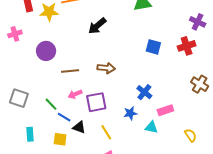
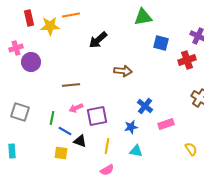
blue square: (153, 47) -> (161, 43), moved
purple circle: (46, 51) -> (31, 62), moved
brown arrow: (106, 68) -> (123, 71), moved
green line: (51, 104) -> (52, 118), turned 56
cyan triangle: (151, 127) -> (136, 151), moved
yellow line: (106, 132) -> (107, 146), turned 42
cyan rectangle: (30, 134) -> (12, 151), moved

